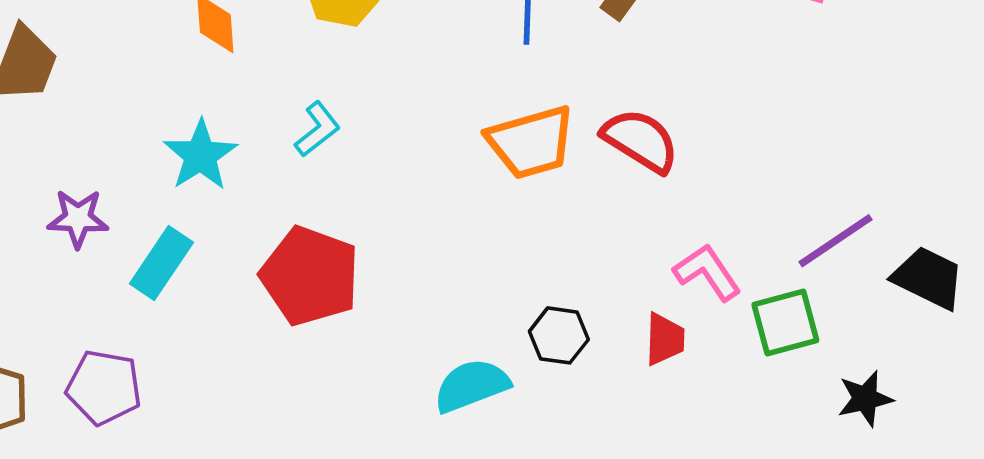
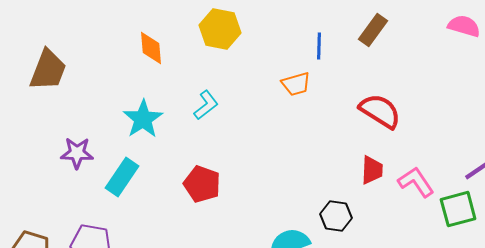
orange trapezoid: (531, 142) -> (296, 84), moved, size x0.6
red pentagon: (310, 276) -> (202, 184), size x0.7
red trapezoid: (665, 339) -> (372, 170), moved

